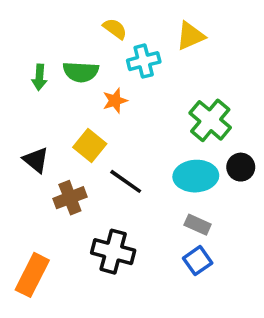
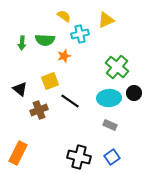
yellow square: (90, 146) -> (50, 81), turned 30
black cross: (113, 252) -> (79, 157), moved
blue square: (198, 261) -> (112, 157), moved

